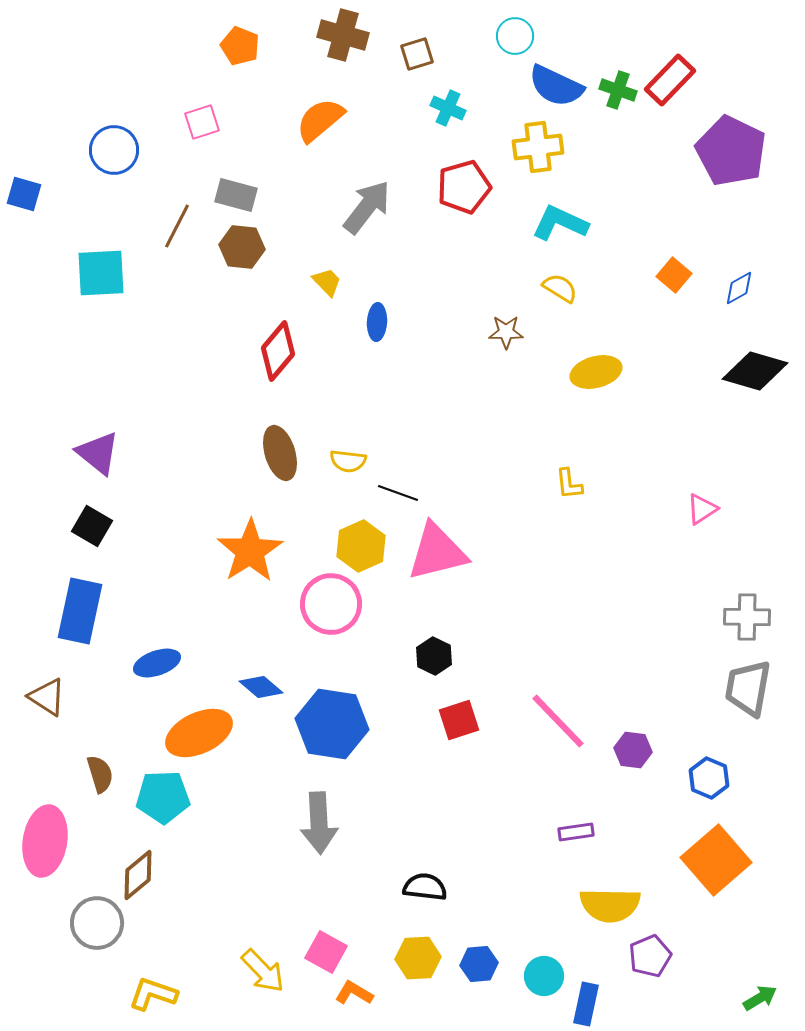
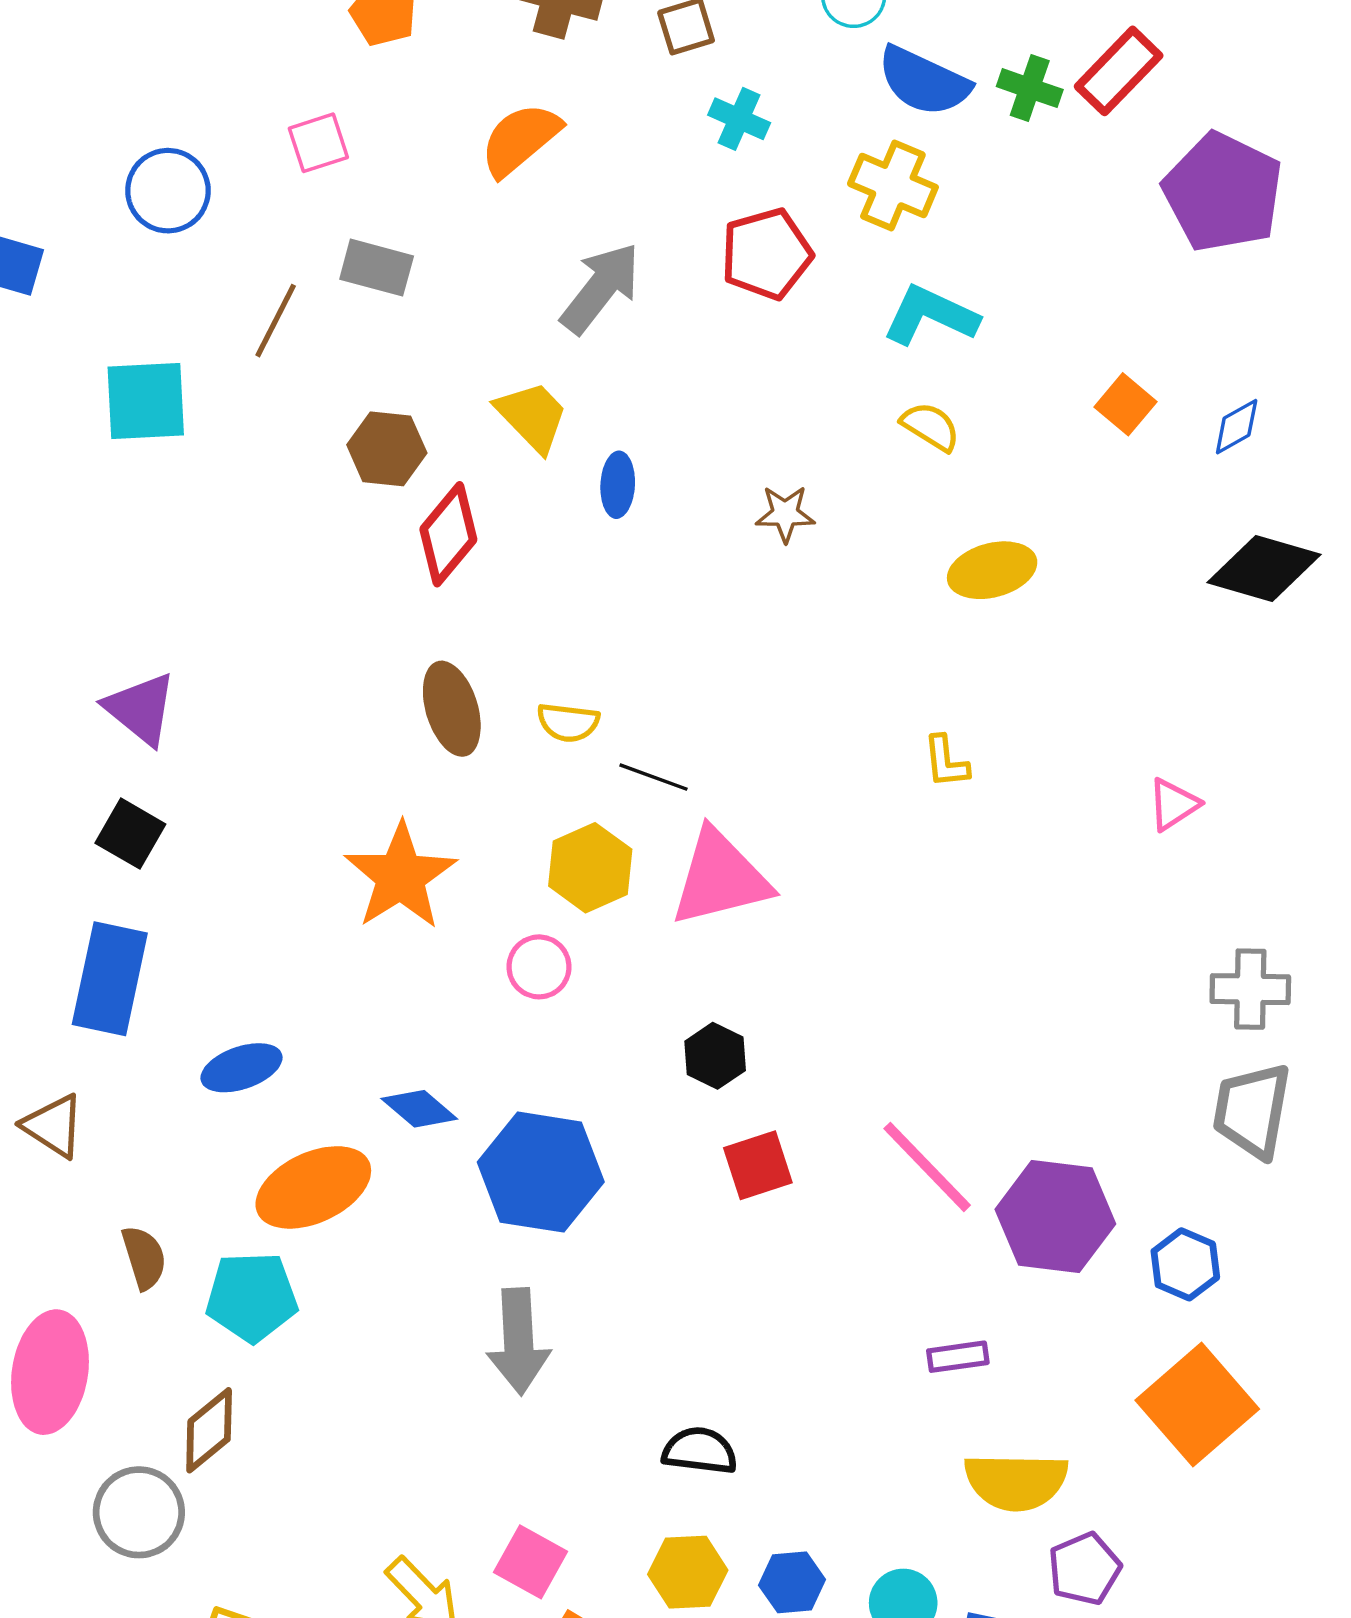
yellow cross: (538, 147) -> (893, 186), turned 30
brown hexagon: (242, 247) -> (387, 449), moved
yellow trapezoid: (327, 282) -> (532, 416), size x1.5
brown star: (506, 332) -> (785, 514), moved
pink circle: (331, 604) -> (539, 967), size x0.6
purple hexagon: (633, 750) -> (1055, 1217), size x1.8

